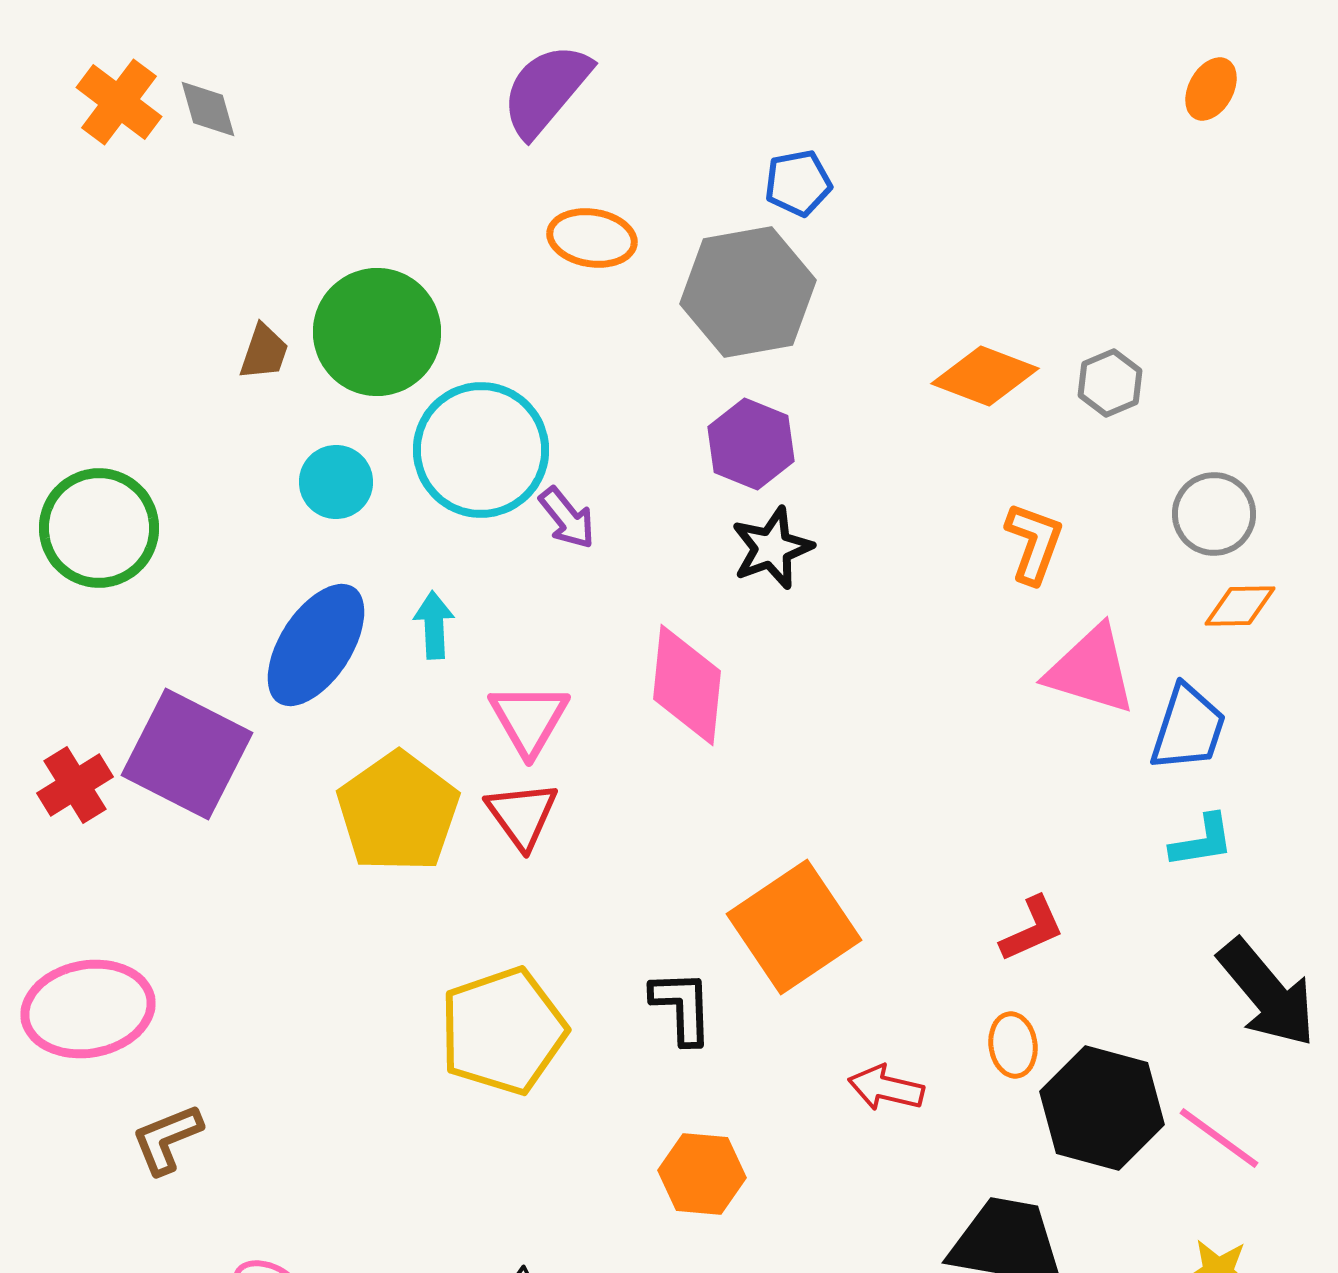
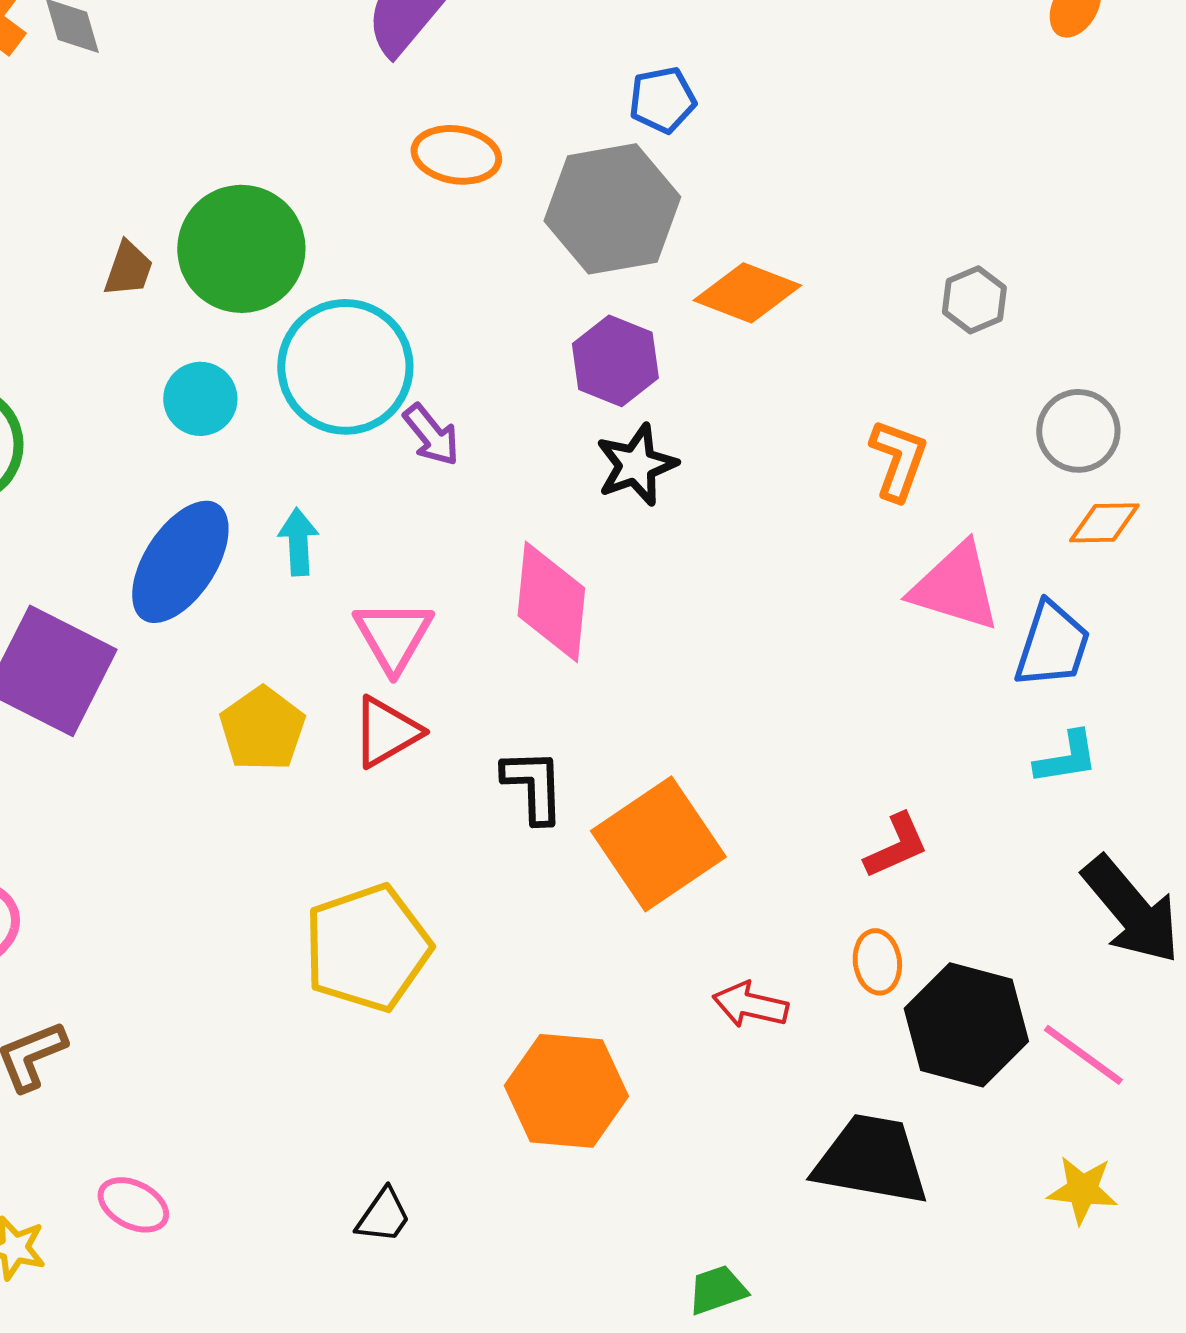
orange diamond: (985, 376) -> (747, 293), moved
yellow pentagon: (398, 812) -> (262, 729), size x0.7
red triangle: (522, 815) -> (386, 732), turned 36
black L-shape: (682, 1007) -> (533, 786), moved
orange hexagon: (702, 1174) -> (566, 1091), size x1.4

